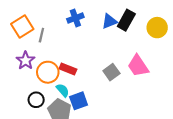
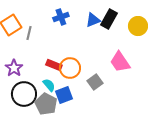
purple star: (25, 61) -> (14, 68), moved
orange circle: (48, 72) -> (70, 68), moved
gray square: (111, 72) -> (95, 82), moved
black circle: (36, 100) -> (24, 94), size x1.6

